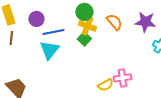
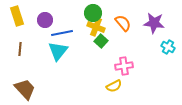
brown line: (11, 38) -> (20, 49), moved
green square: (84, 39) -> (101, 41), moved
pink cross: (122, 78) -> (124, 66), moved

